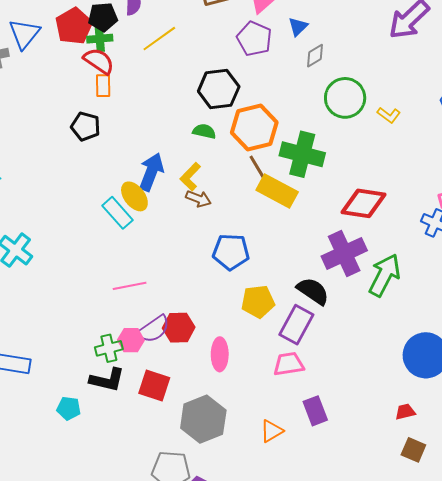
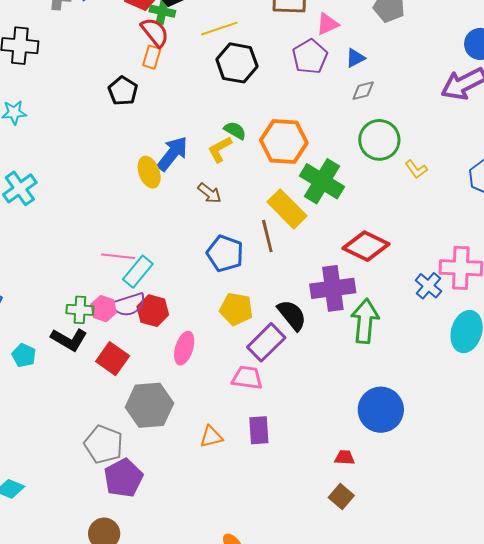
black hexagon: (219, 89) -> (237, 63), moved
brown line: (259, 170) -> (267, 236), moved
yellow L-shape: (190, 177) -> (220, 149), moved
cyan rectangle: (118, 213) -> (138, 272), moved, turned 64
green arrow: (384, 275) -> (365, 321), turned -39

